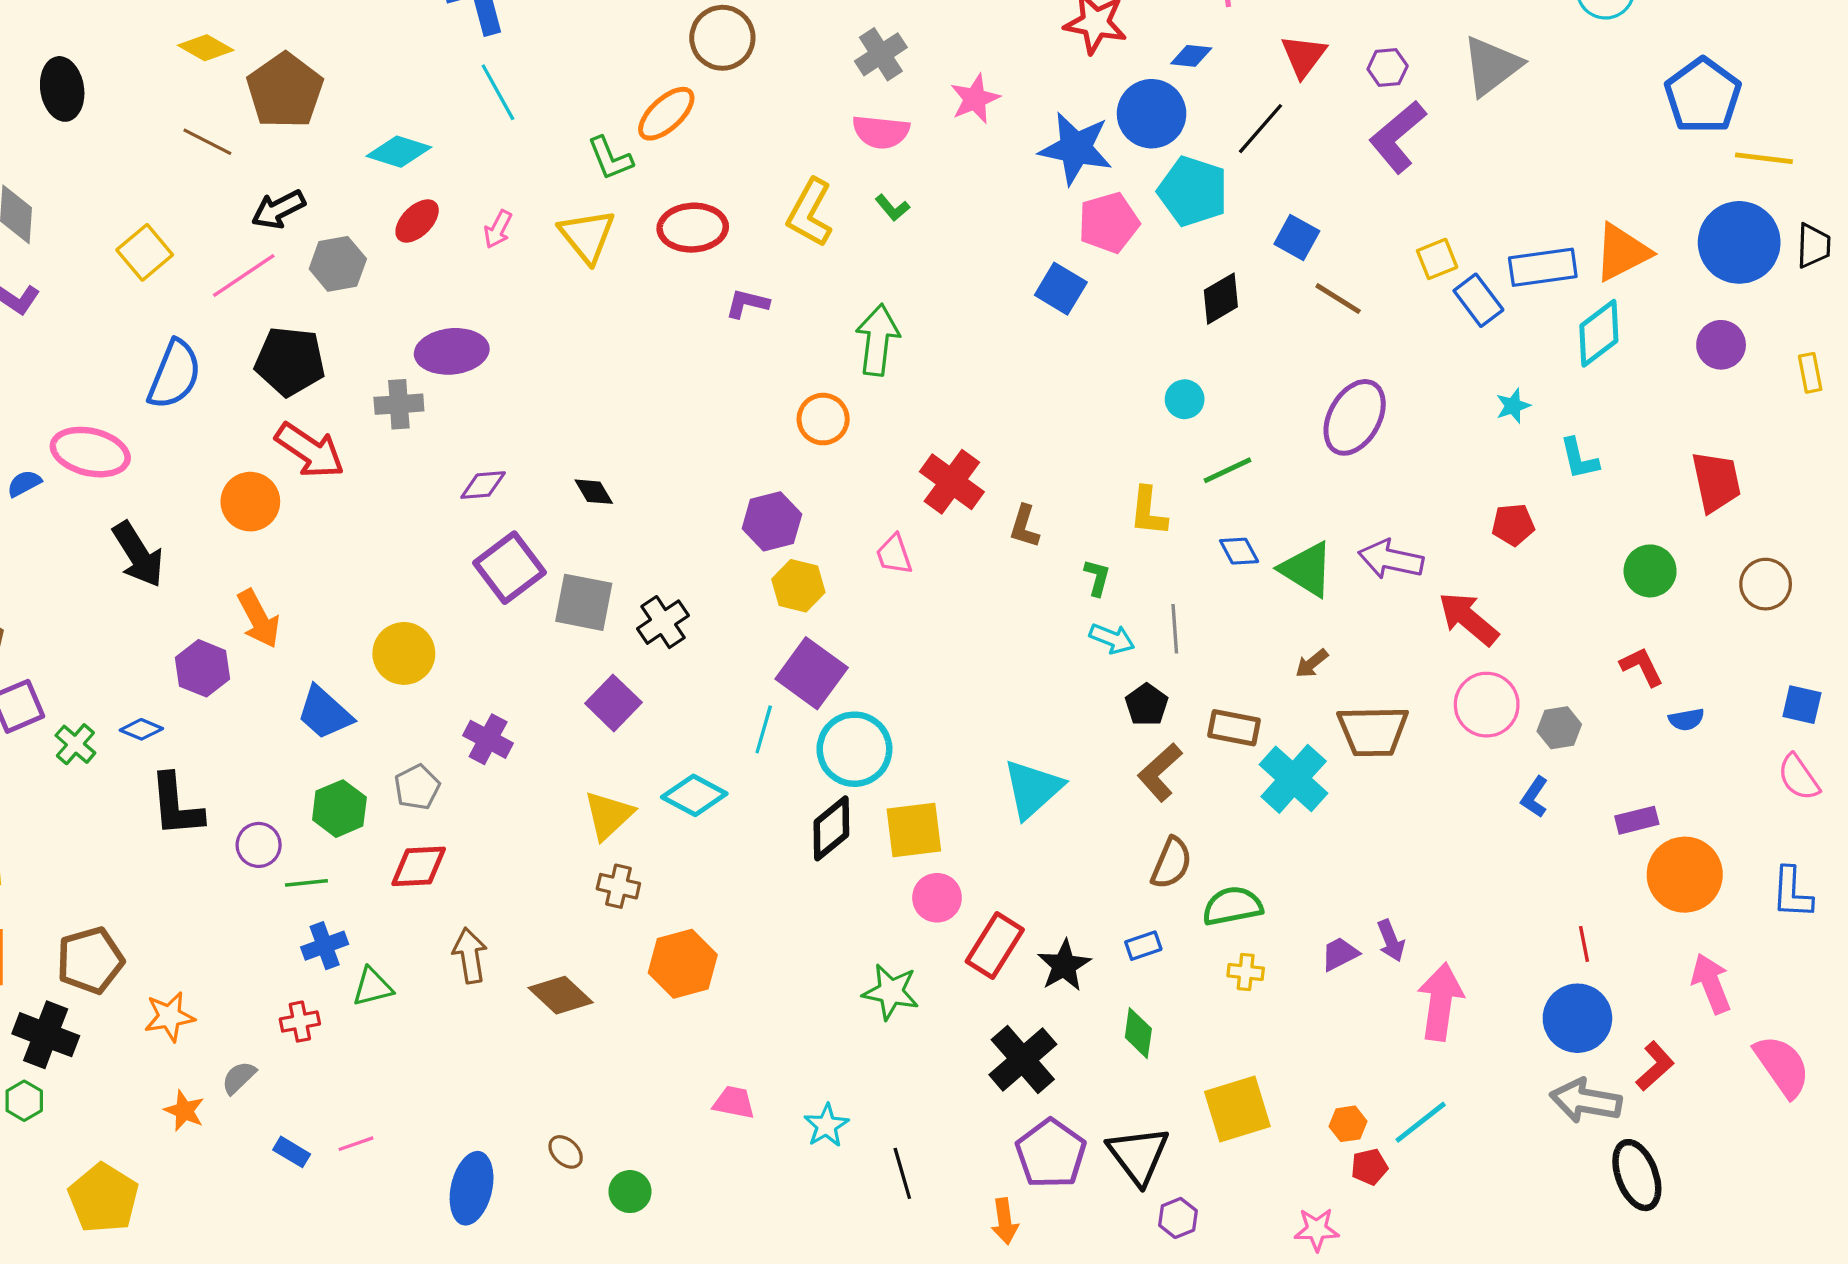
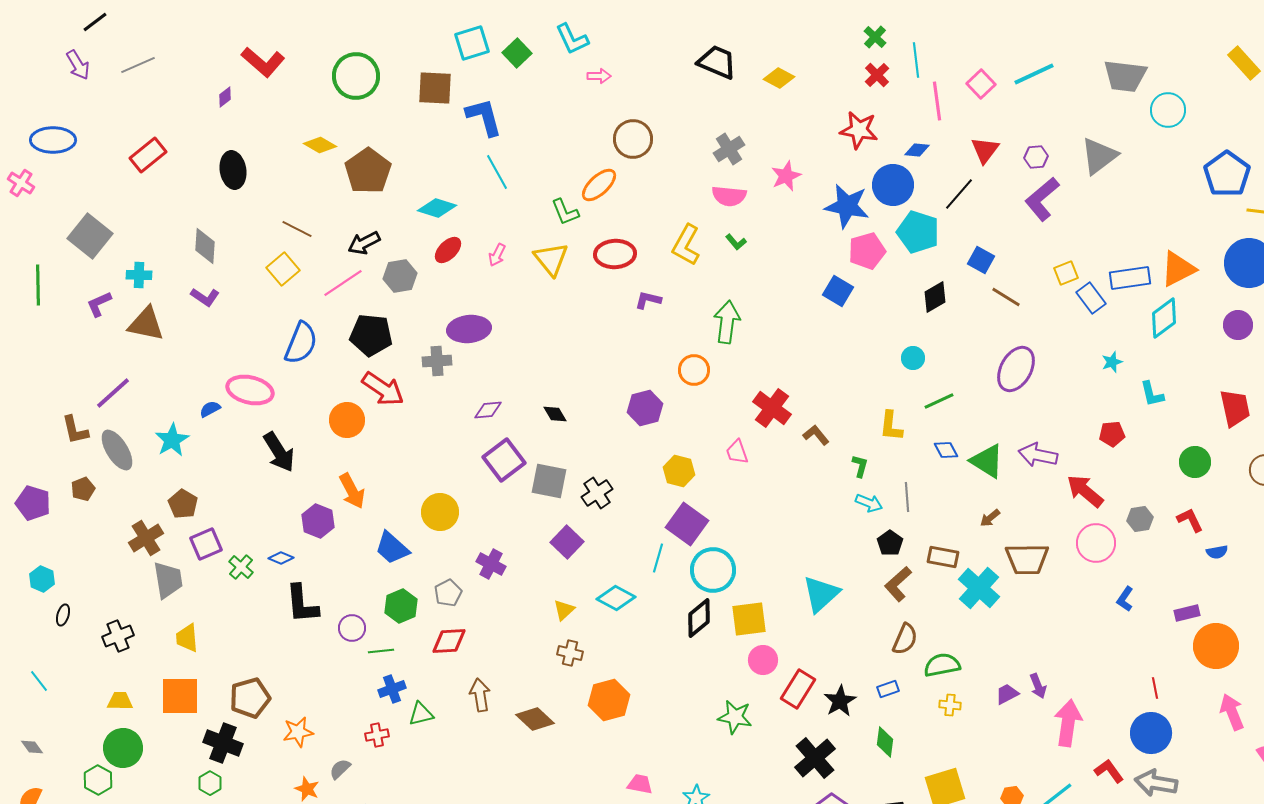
brown line: (207, 142) -> (297, 229), moved
purple hexagon: (772, 521) -> (645, 408), moved
brown L-shape: (1024, 526) -> (816, 435), turned 124
gray hexagon: (1559, 728) -> (1140, 519), moved
yellow triangle: (609, 815) -> (564, 610), size x0.7
red L-shape: (1655, 1066) -> (1109, 771), moved, turned -84

